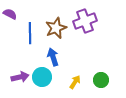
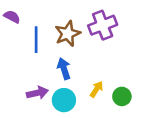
purple arrow: (20, 77) -> (37, 93), moved
cyan circle: (42, 77) -> (64, 100), moved
yellow arrow: (75, 82) -> (97, 89), moved

